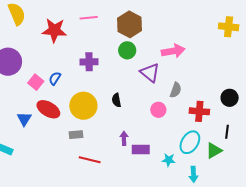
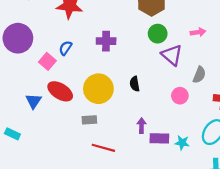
green circle: (127, 50) -> (158, 34), moved
pink arrow: (173, 51) -> (198, 32), size x0.6
blue semicircle: (55, 78) -> (65, 48), moved
cyan star: (169, 160) -> (182, 143), moved

